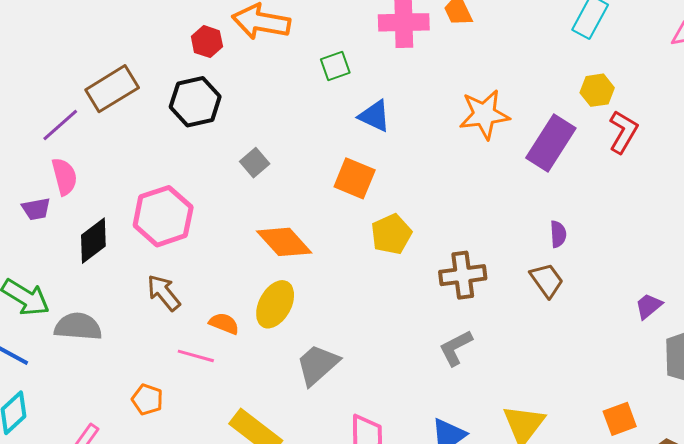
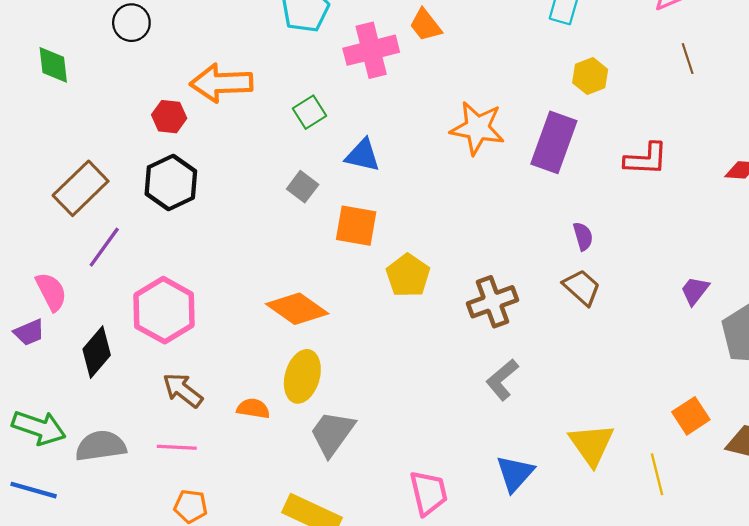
orange star: (484, 114) -> (477, 128), turned 30
purple line: (60, 125) -> (104, 247), moved
red L-shape: (623, 132) -> (646, 159), moved, turned 75
gray square: (255, 163) -> (303, 187), moved
pink line: (196, 356) -> (177, 447), moved
gray trapezoid: (318, 365) -> (332, 433), moved

